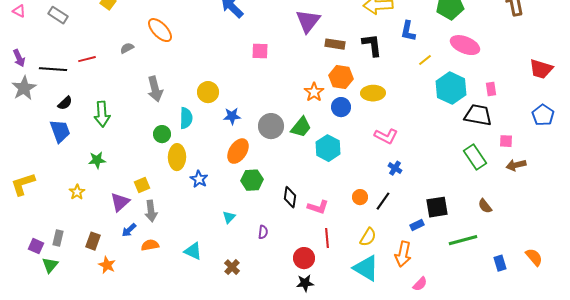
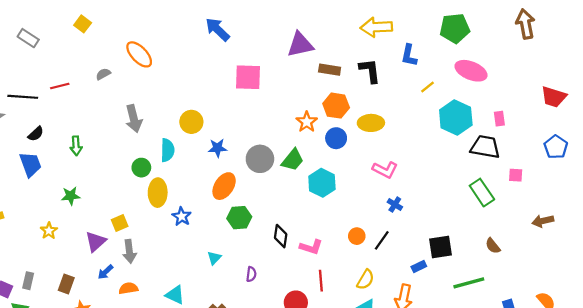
purple triangle: (308, 21) -> (300, 45), turned 40
pink square: (260, 51) -> (248, 77), size x1.5
green arrow: (102, 114) -> (76, 146), size x0.7
brown arrow: (516, 165) -> (543, 221), moved

